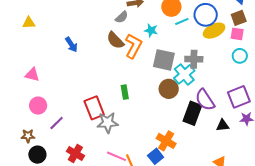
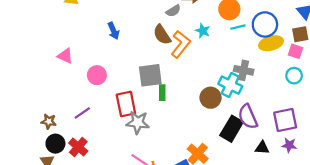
gray square: (164, 60) -> (150, 75), moved, turned -30
cyan cross: (184, 74) -> (230, 85), turned -35
pink circle: (38, 106) -> (97, 75), moved
red cross: (75, 153) -> (78, 147), moved

